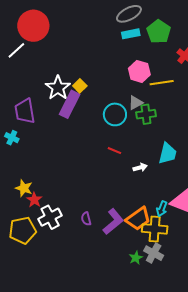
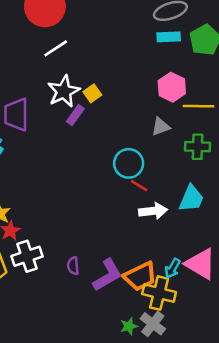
white line: (16, 50) -> (56, 48), moved
purple rectangle: (70, 104) -> (75, 115), size x0.6
cyan circle: (115, 114) -> (129, 163), moved
green cross: (146, 114) -> (198, 147), moved
red line: (114, 151) -> (139, 186), moved
white arrow: (140, 168) -> (153, 211), size x1.5

